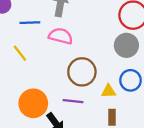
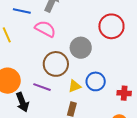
gray circle: (126, 45) -> (81, 48), moved
yellow triangle: (109, 91) -> (75, 86), turned -32

